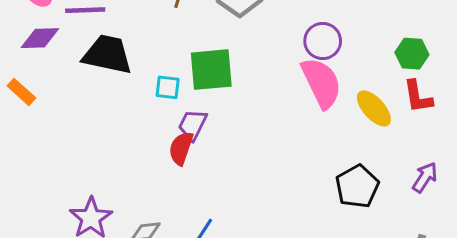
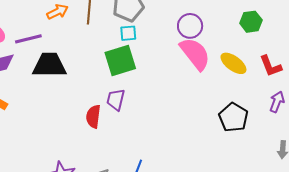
cyan square: (168, 87) -> (128, 33), moved
red L-shape: (418, 97) -> (271, 66), moved
red semicircle: (181, 148) -> (93, 117), moved

